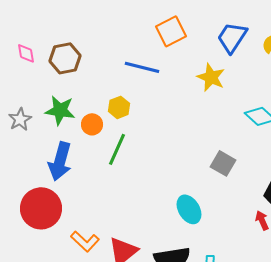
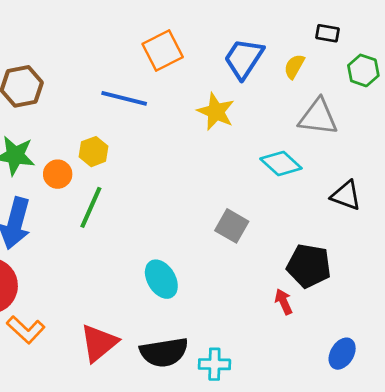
cyan ellipse: (189, 209) -> (161, 279), moved
orange L-shape: (85, 241) -> (26, 330), moved

